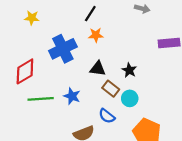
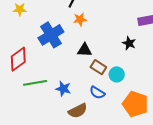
black star: (129, 70) -> (129, 43), moved
blue star: (72, 96) -> (63, 89), moved

